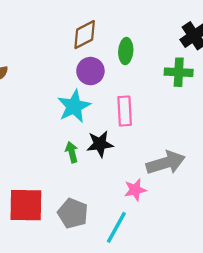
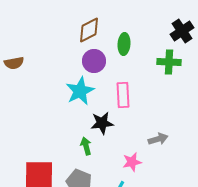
green arrow: (72, 152) -> (86, 146), moved
gray arrow: (166, 163) -> (158, 139), size x0.6

